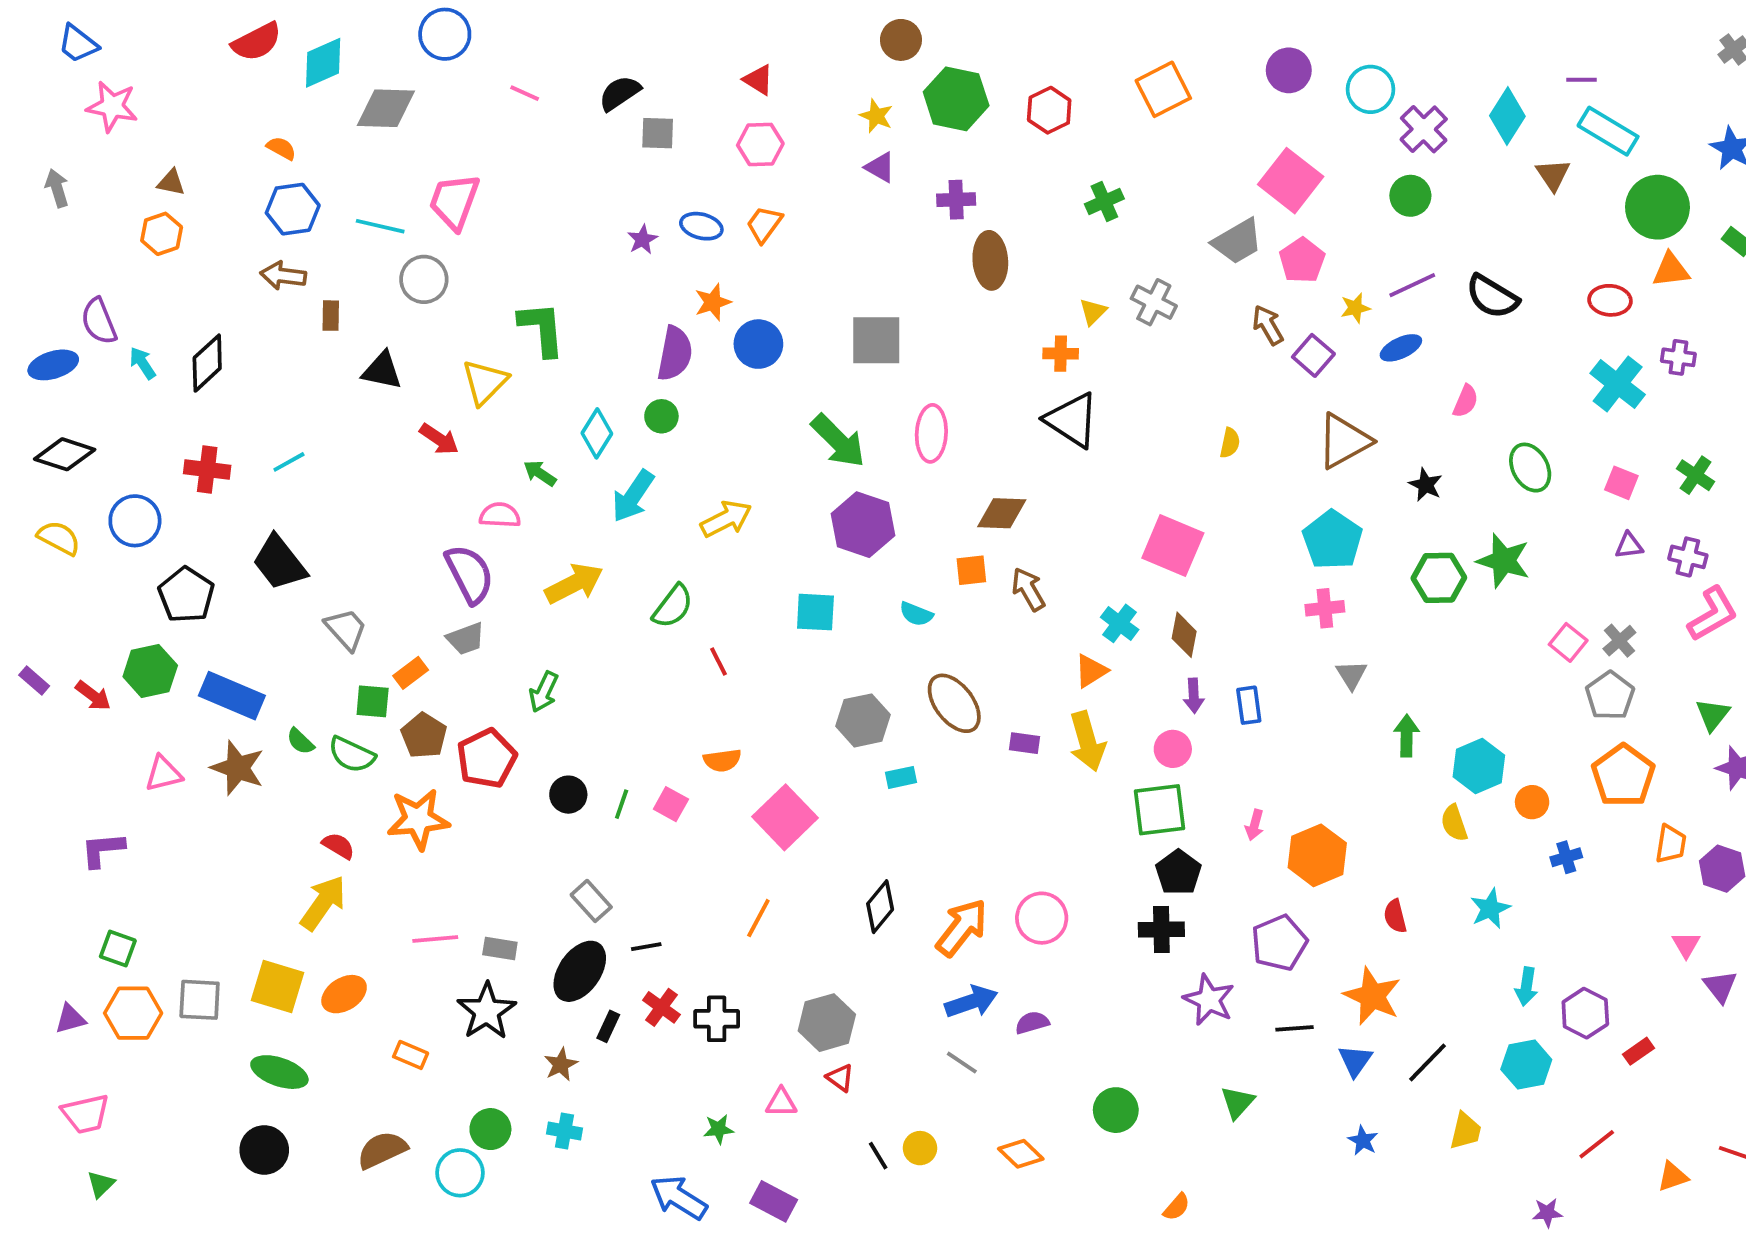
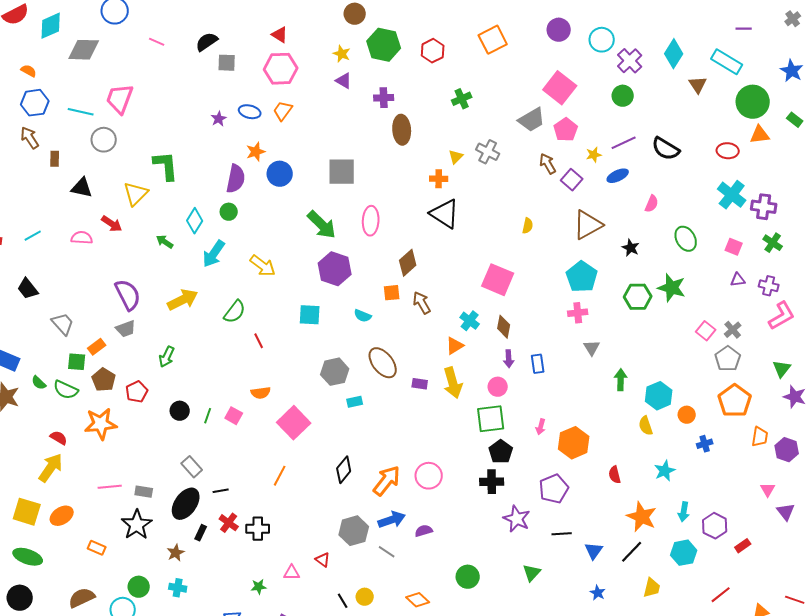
purple line: (1581, 80) -> (744, 29), moved
pink hexagon: (760, 144) -> (281, 69), size x1.4
brown arrow: (283, 276) -> (30, 138), turned 50
purple cross: (1678, 357) -> (764, 207), moved, size x1.4
brown diamond: (1002, 513) -> (408, 263), turned -44
pink semicircle: (500, 515) -> (82, 238), moved
yellow arrow: (726, 519) -> (263, 266), turned 64
black trapezoid: (279, 563) -> (28, 289), size x0.7
red pentagon: (487, 758) -> (137, 392), size x0.7
orange star: (1372, 996) -> (642, 517), moved
gray hexagon: (827, 1023) -> (354, 531), moved

